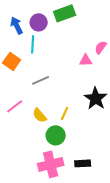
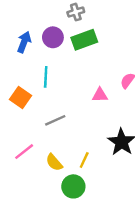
purple circle: (39, 22) -> (53, 37), moved
blue arrow: (17, 25) -> (24, 42), moved, turned 48
pink triangle: (86, 60) -> (100, 95), moved

